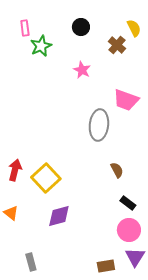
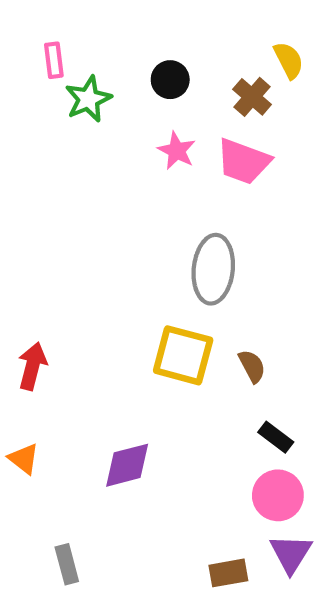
black circle: (81, 27) -> (170, 80), moved
pink trapezoid: (126, 100) -> (243, 161), moved
yellow square: (46, 178) -> (183, 355), moved, turned -32

